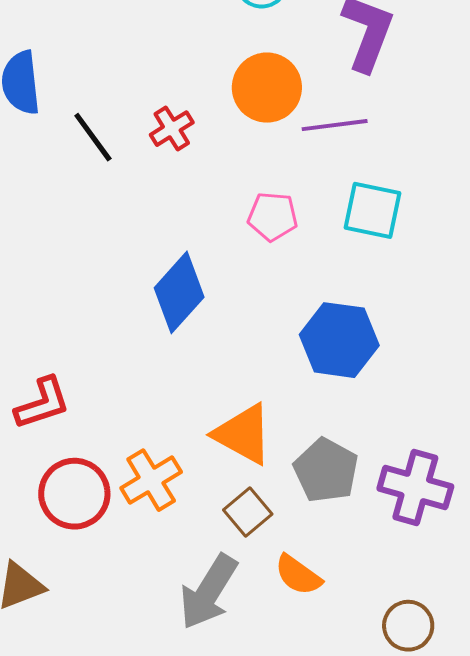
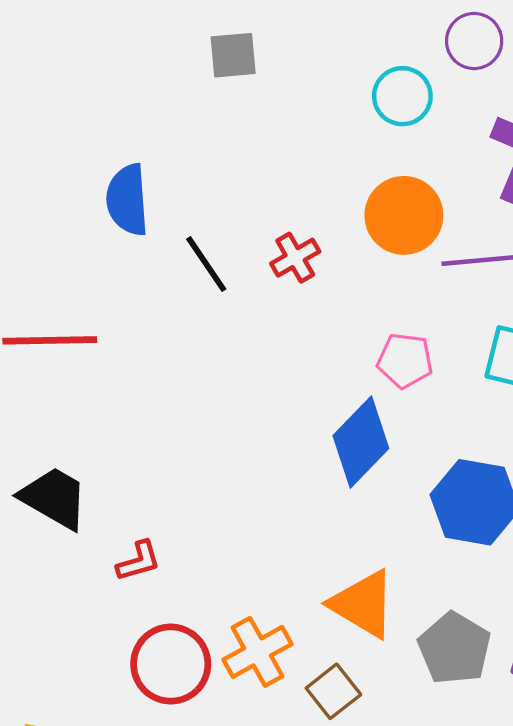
blue diamond: (179, 292) -> (361, 442), moved
red L-shape: (42, 403) -> (139, 561), size x0.7
brown square: (248, 512) -> (333, 691), moved

